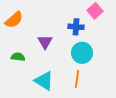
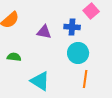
purple triangle: (45, 42) -> (44, 32), moved, turned -49
orange line: (77, 79) -> (85, 79), moved

